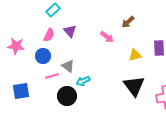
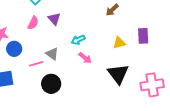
pink arrow: (107, 37) -> (85, 58), moved
blue circle: (43, 56) -> (14, 49), moved
cyan arrow: (83, 81) -> (78, 40), moved

